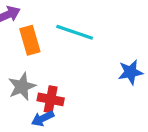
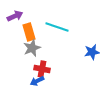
gray star: (22, 87) -> (32, 48), moved

